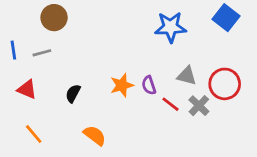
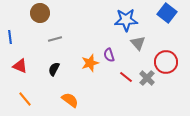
gray line: (42, 53) -> (55, 39), moved
gray triangle: (187, 76) -> (138, 43), moved, turned 35
purple semicircle: (149, 85) -> (109, 55), moved

